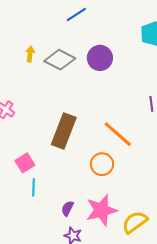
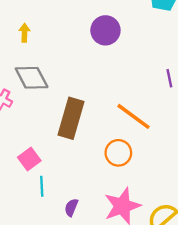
gray diamond: (60, 60) -> (32, 78), moved, turned 40
purple semicircle: (67, 208) -> (71, 207), moved

